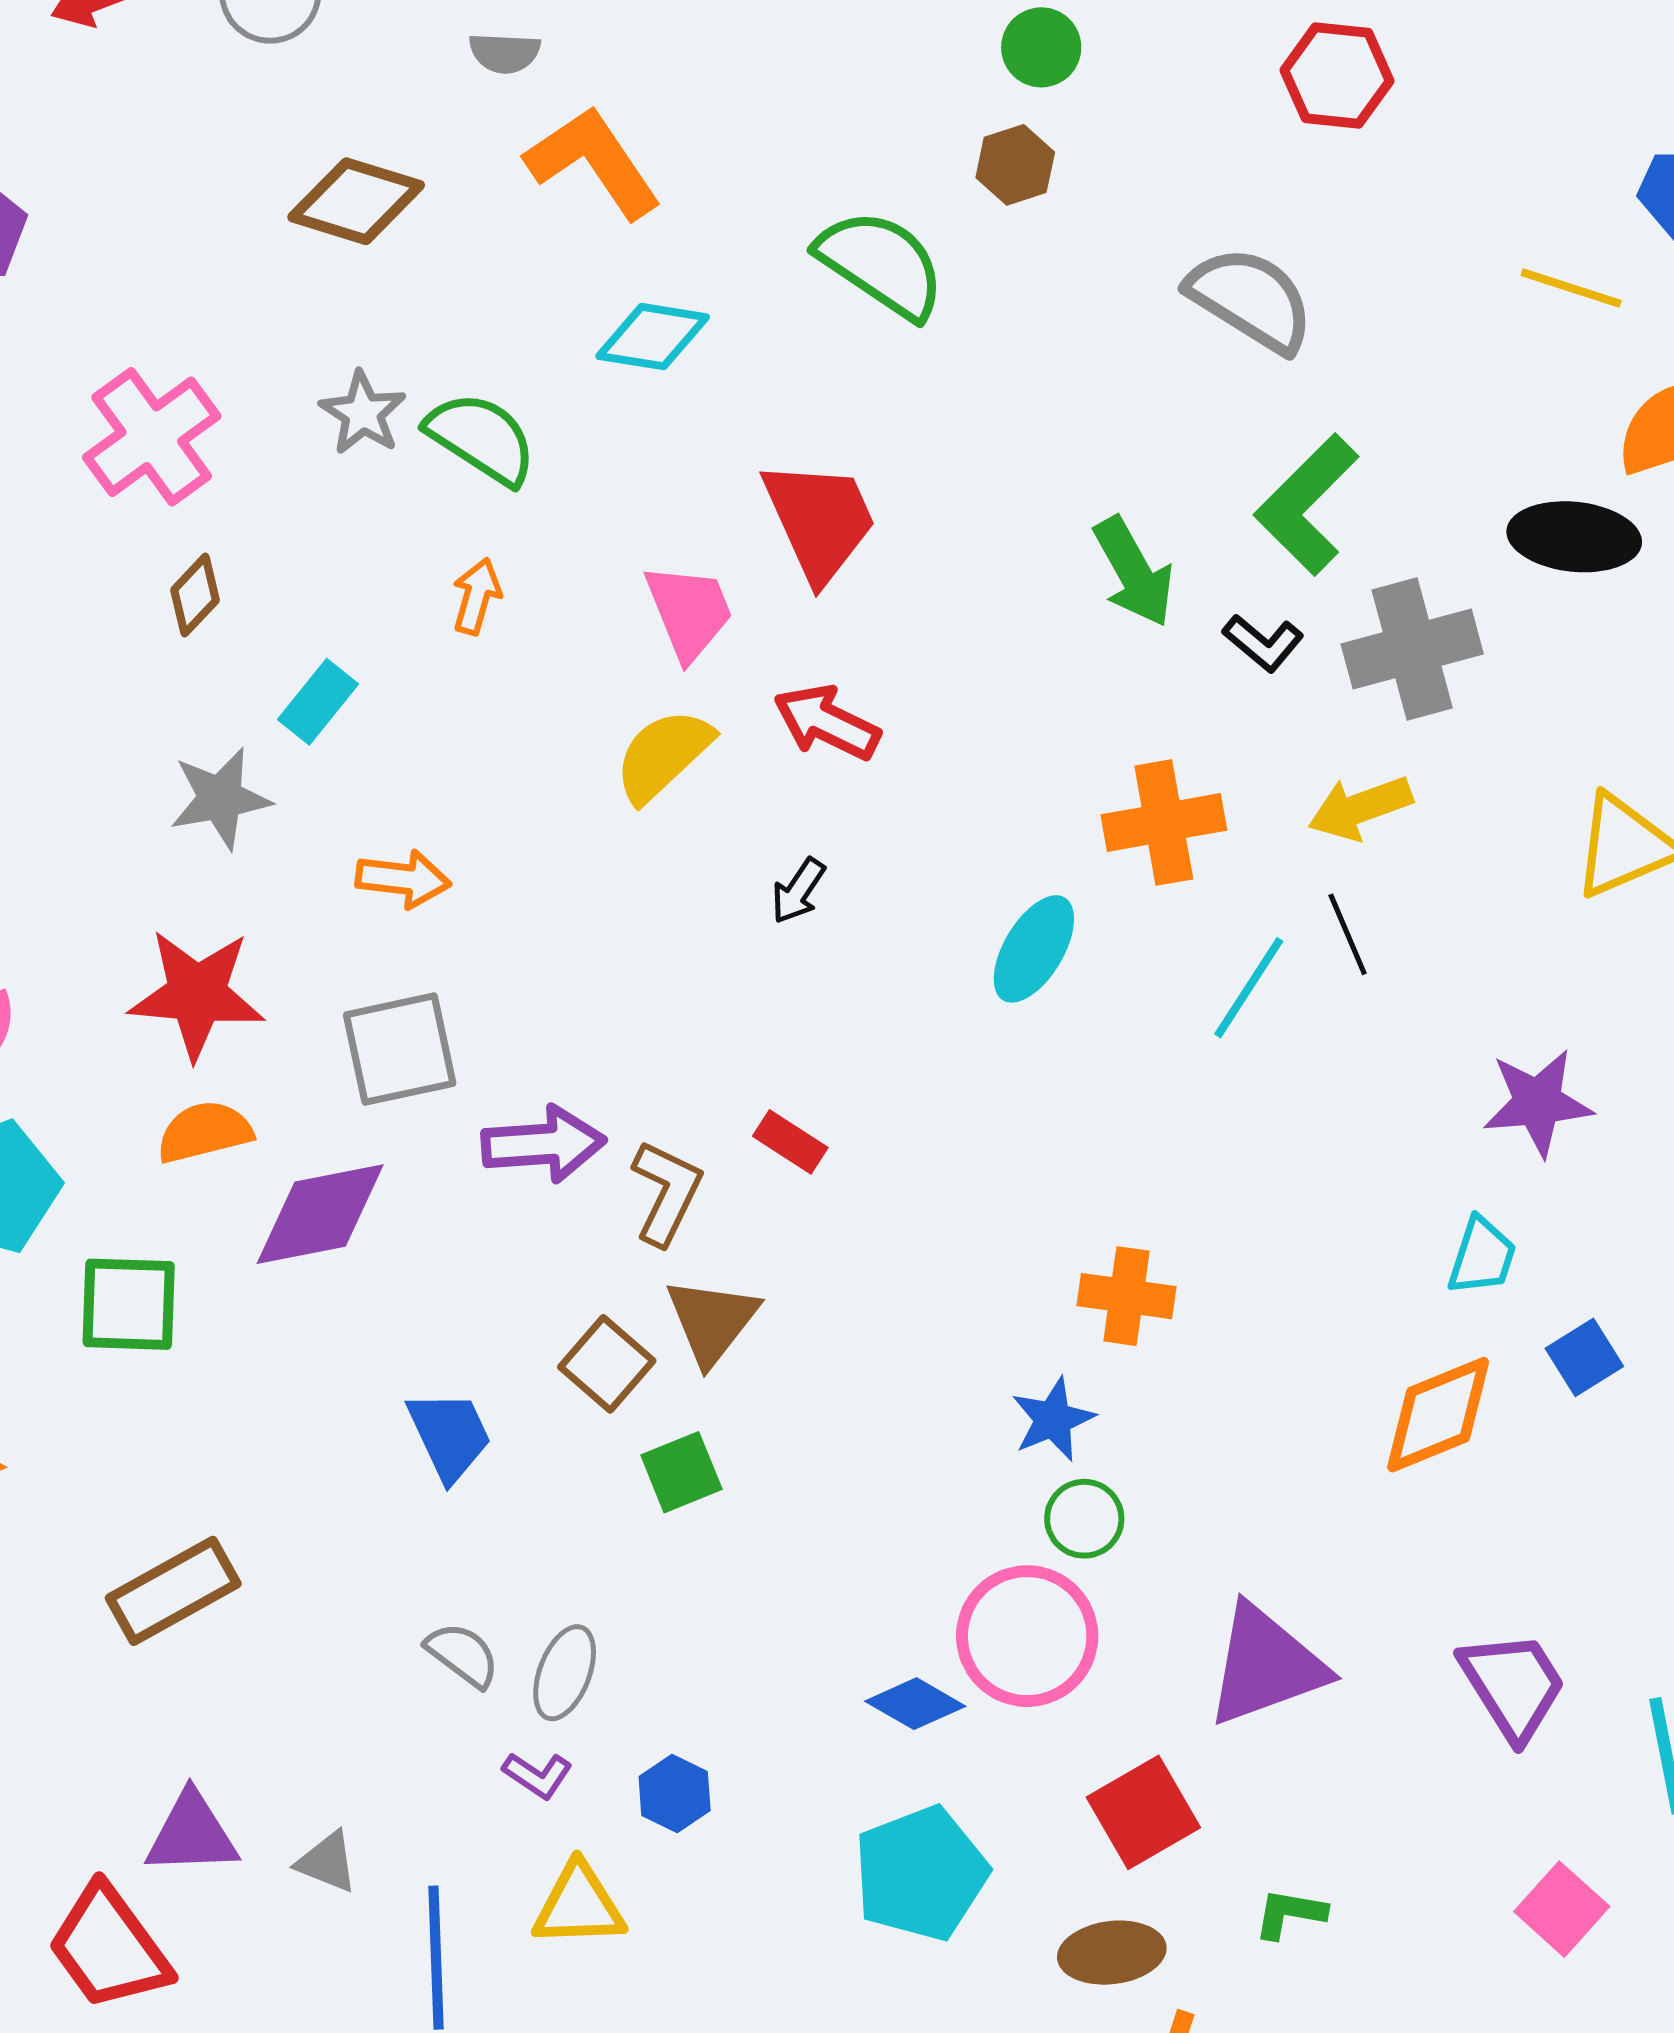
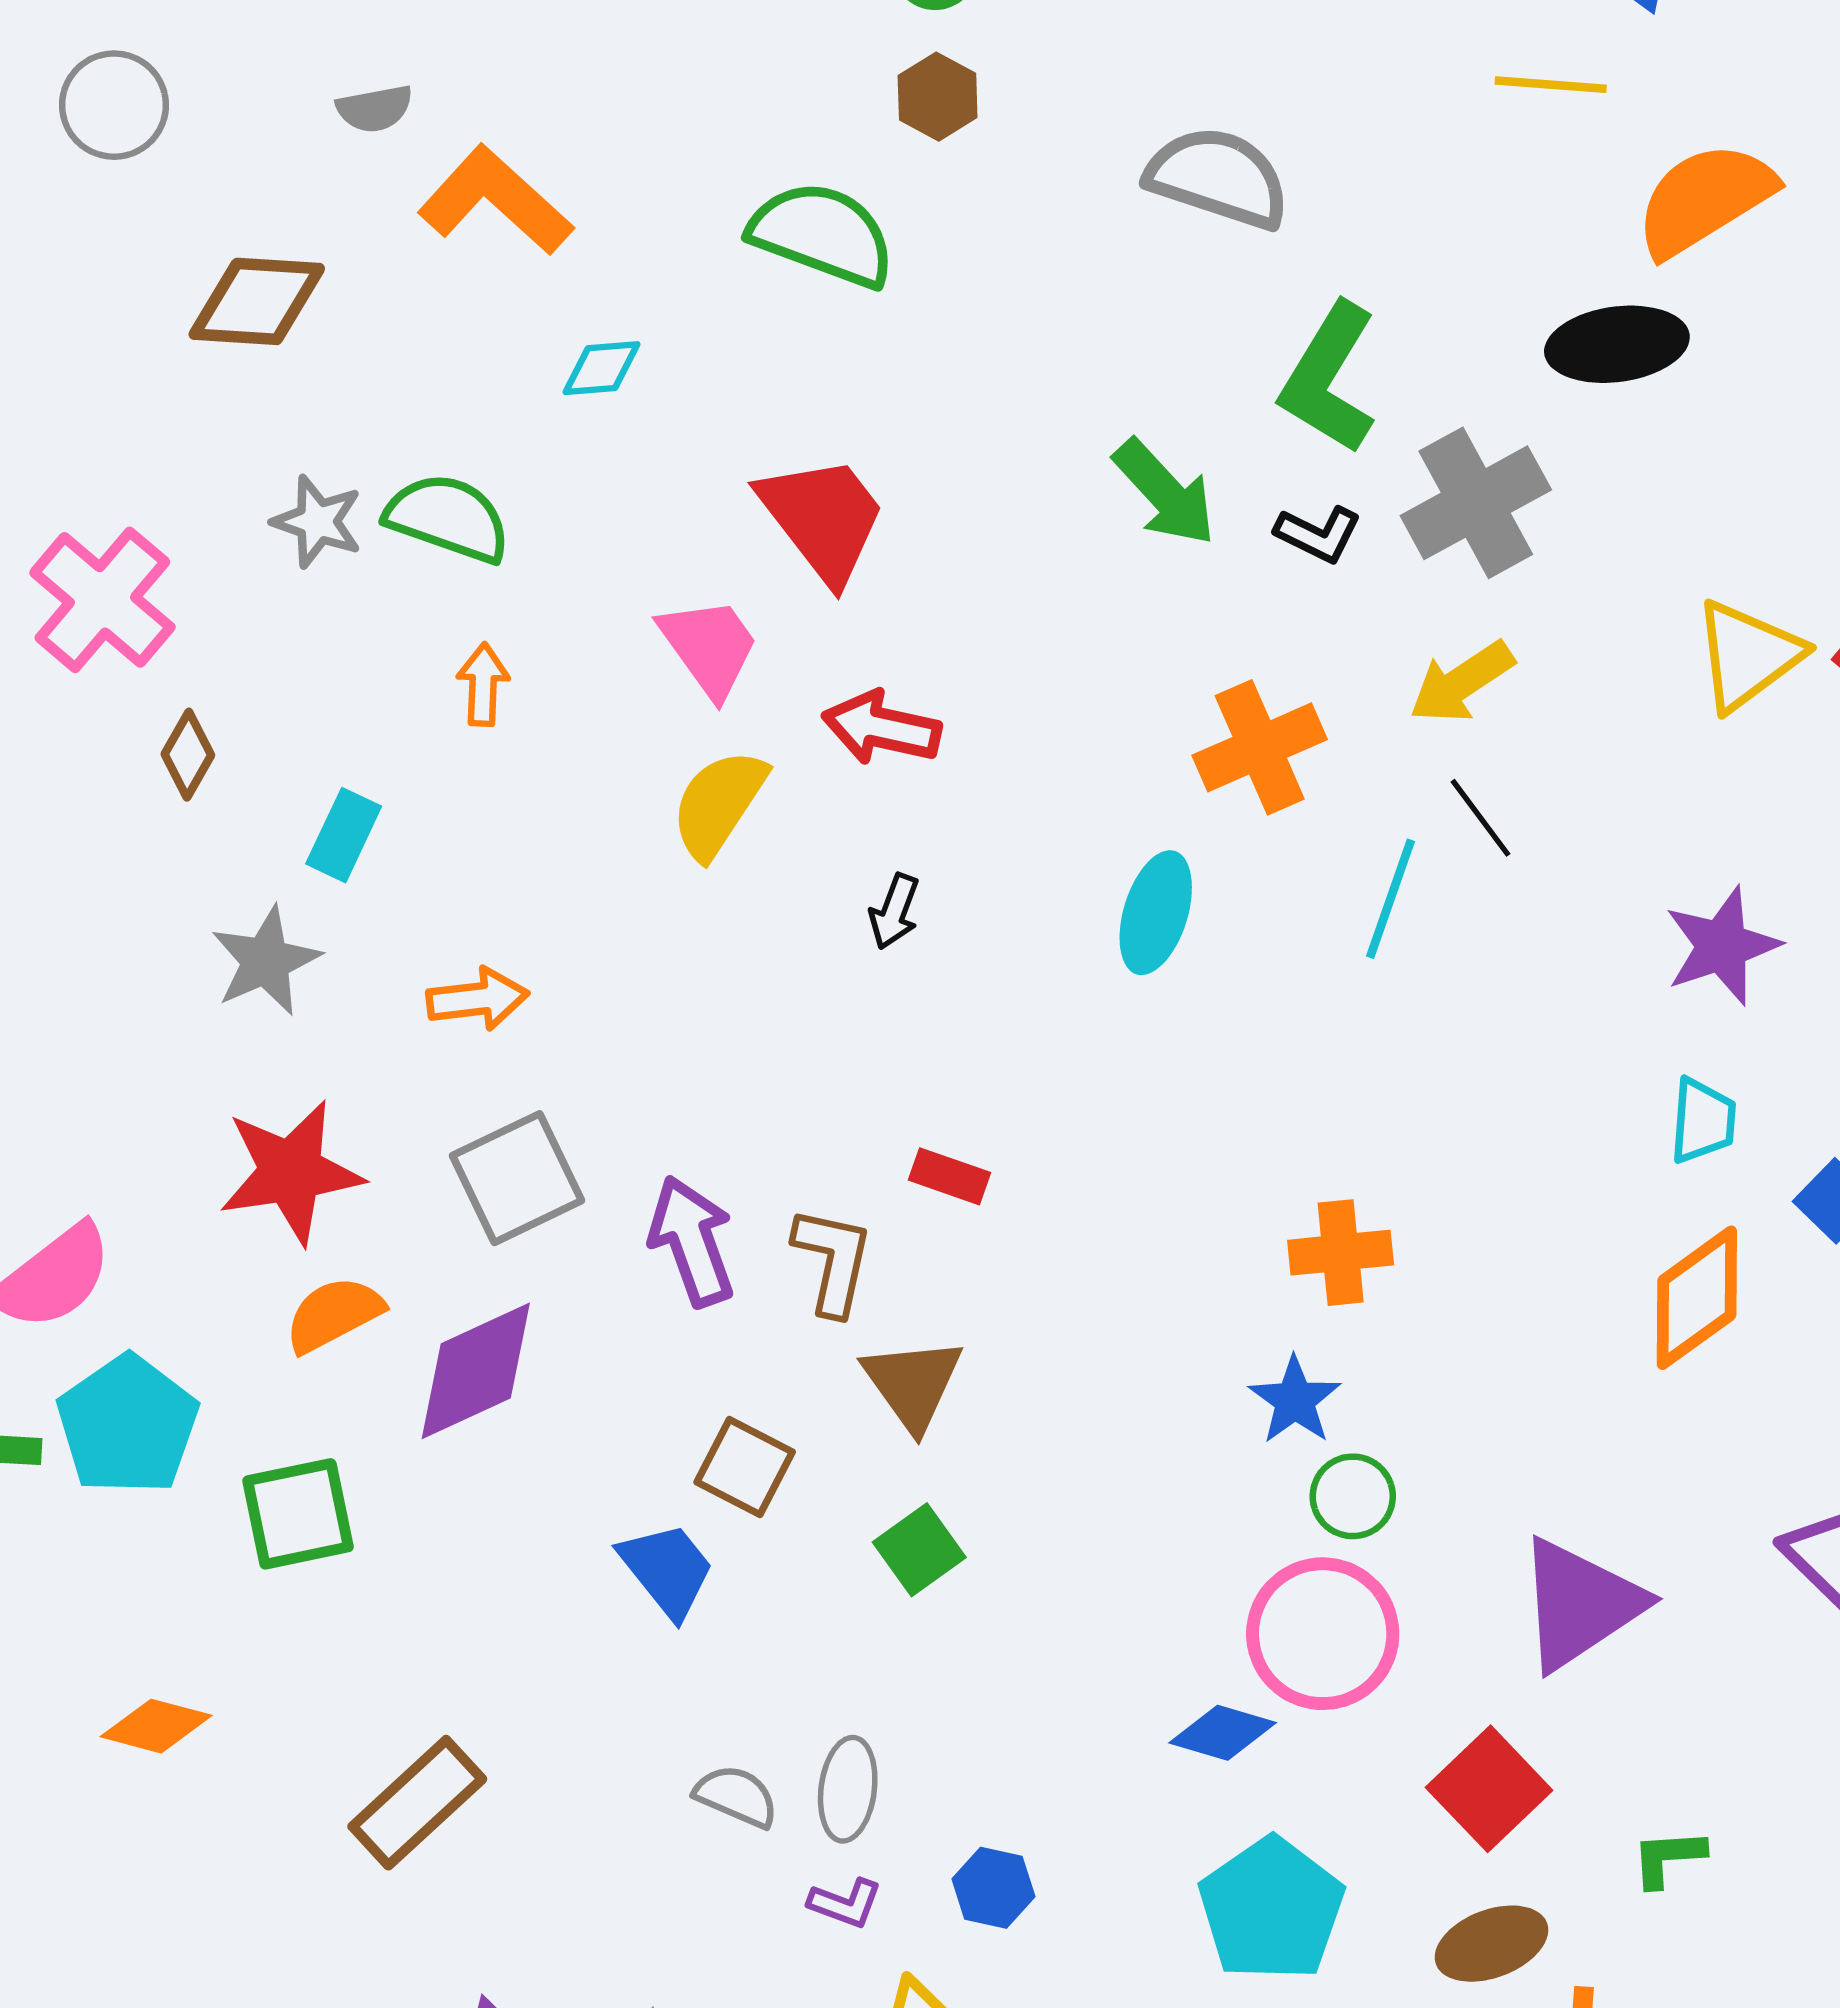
cyan diamond: (653, 337) -> (602, 368), size x0.7
purple arrow: (543, 1144) -> (692, 1241), turned -92
brown square: (607, 1364) -> (745, 1467), moved

